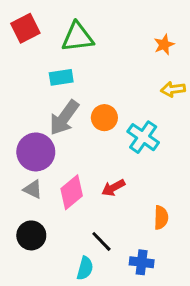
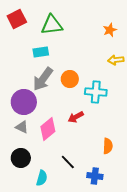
cyan cross: (143, 137) -> (96, 92), turned -30
red arrow: (113, 188) -> (76, 117), moved
cyan semicircle: (85, 268) -> (42, 178), moved

